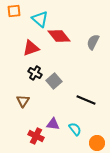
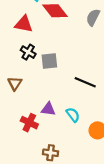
red triangle: (31, 48) -> (24, 24), turned 30
gray square: (54, 81) -> (49, 61), turned 35

